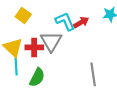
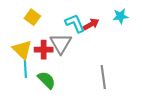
green semicircle: (37, 77) -> (47, 80), turned -72

